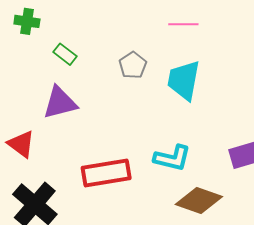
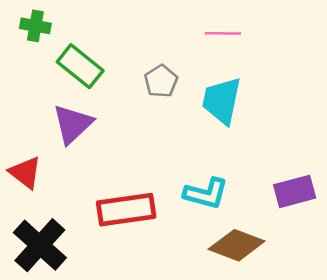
green rectangle: (65, 54) -> (80, 66), size x1.6
purple triangle: (60, 103) -> (73, 124), turned -30

